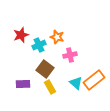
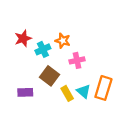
orange rectangle: (94, 80) -> (103, 88), turned -35
yellow rectangle: (50, 87) -> (67, 93), moved

